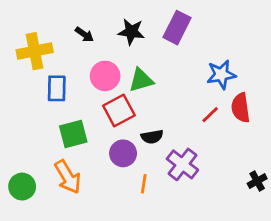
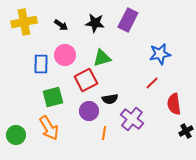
yellow cross: (35, 51) -> (24, 22), moved
pink circle: (105, 76) -> (65, 55), moved
red semicircle: (241, 108) -> (174, 104), moved

